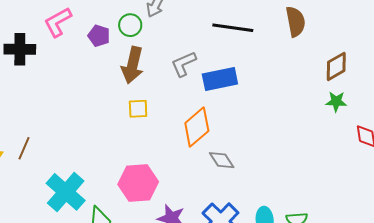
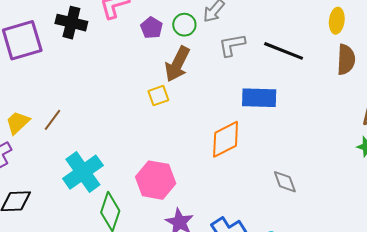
gray L-shape: (184, 64) -> (232, 45), moved
yellow square: (138, 109) -> (158, 96), moved, turned -30
gray diamond: (222, 160) -> (285, 182), moved

